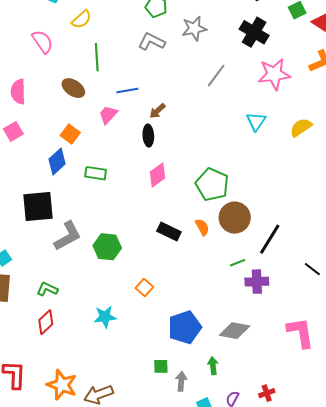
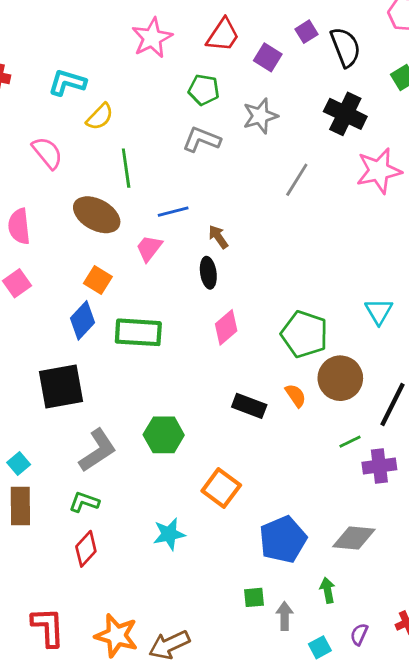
brown ellipse: (73, 88) -> (97, 215), size x1.4
brown arrow: (157, 111) -> (218, 237), turned 102
cyan triangle: (256, 121) -> (379, 311), moved
green rectangle: (96, 173) -> (138, 332), size x1.5
gray L-shape: (68, 236) -> (98, 450), moved
orange square: (144, 288) -> (221, 488), size x1.5

